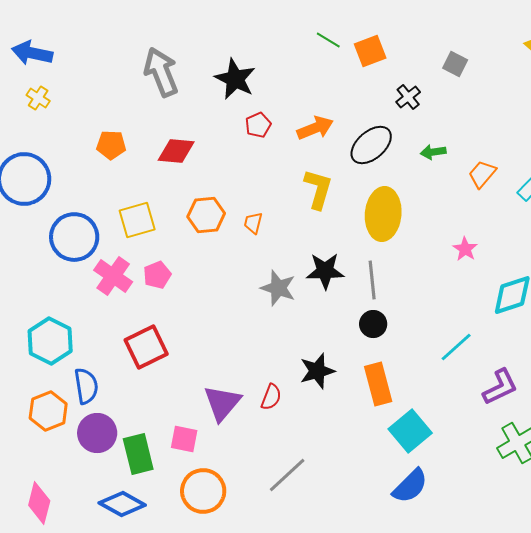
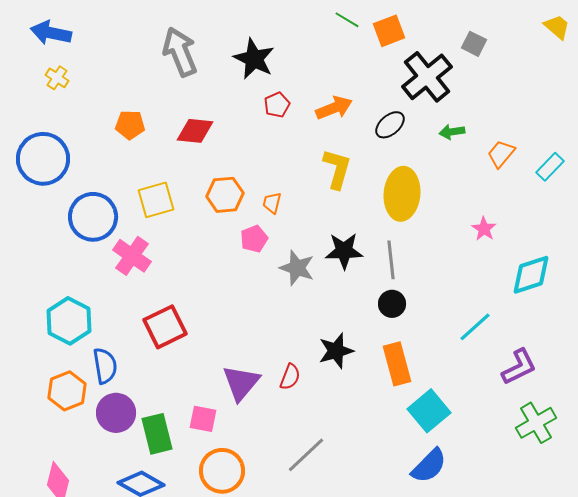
black cross: (408, 97) -> (427, 77), size x2.0
black ellipse: (371, 145) -> (390, 125), size x0.7
pink pentagon: (157, 275) -> (254, 239), moved

